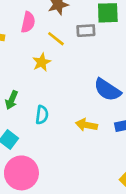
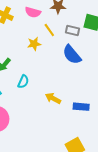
pink semicircle: (28, 22) -> (33, 12), turned 77
blue semicircle: (107, 90) -> (72, 55), moved

